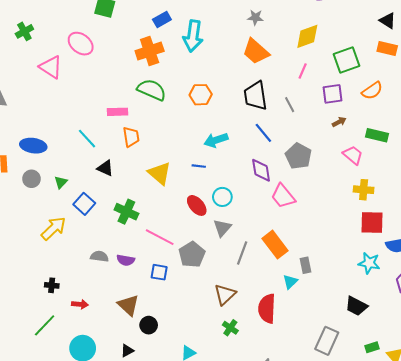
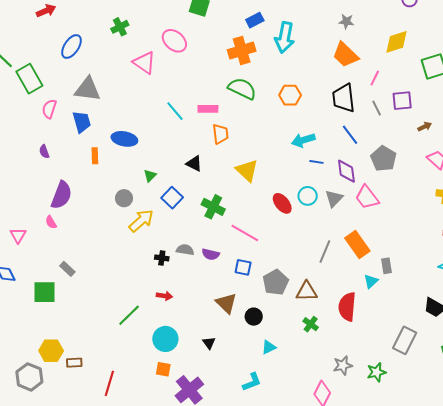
pink line: (303, 71) -> (375, 78), moved
purple square: (332, 94) -> (402, 101), moved
cyan line: (87, 139) -> (175, 111), moved
blue line: (199, 166) -> (316, 162), moved
gray circle: (31, 179) -> (124, 198), moved
gray triangle: (222, 228) -> (334, 198), moved
gray pentagon: (192, 255) -> (276, 282), moved
black cross: (52, 285) -> (162, 258), moved
brown triangle: (225, 294) -> (307, 291), turned 40
brown triangle: (128, 305) -> (226, 303), moved
black circle: (149, 325) -> (254, 317), moved
black triangle: (127, 351) -> (209, 343), turned -40

